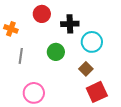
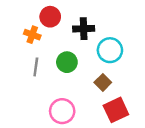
orange cross: (11, 29) -> (32, 35), moved
gray line: (21, 56) -> (36, 67), moved
pink circle: (34, 93) -> (62, 111), moved

